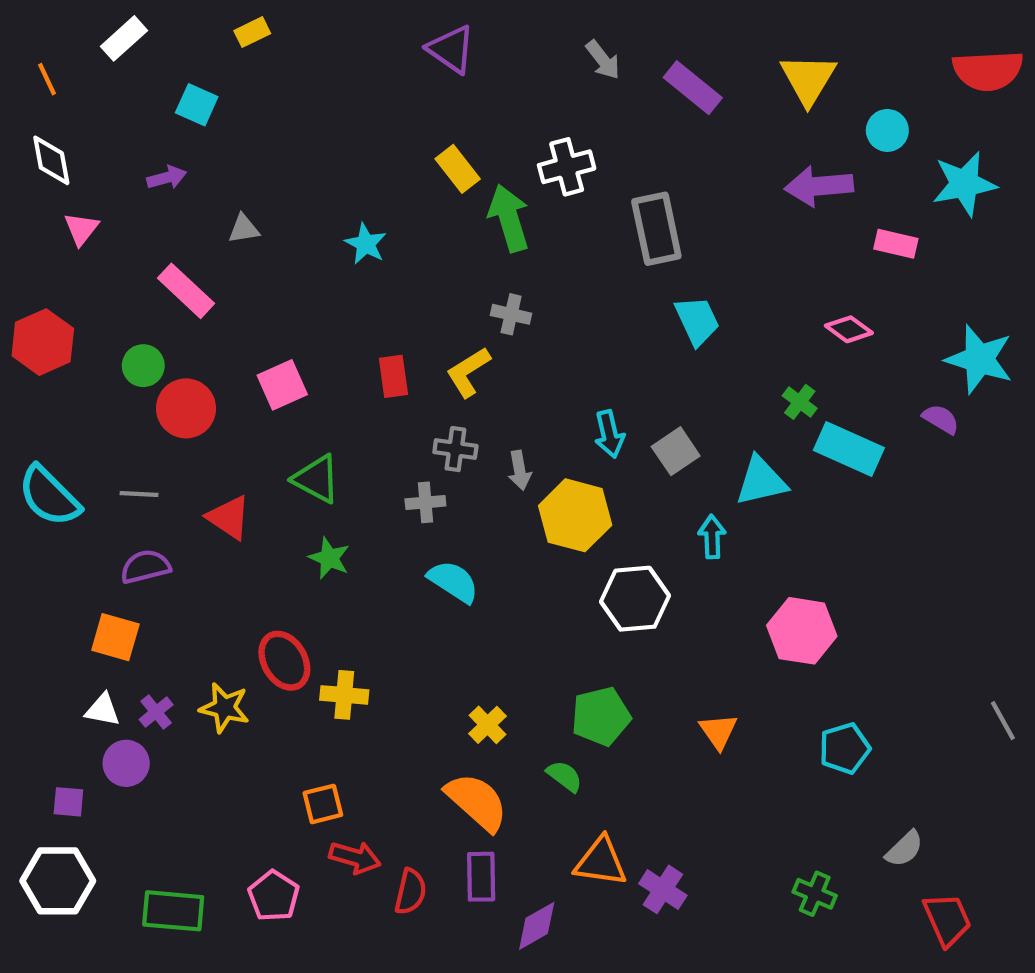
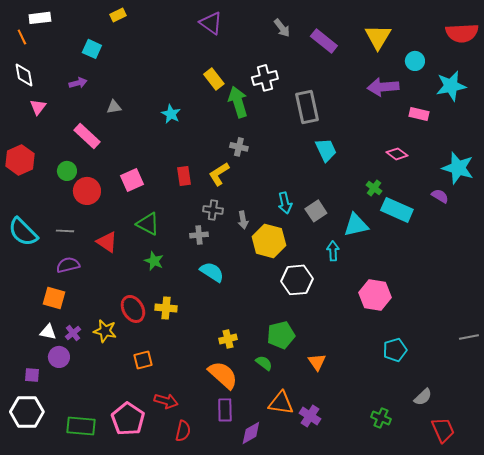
white rectangle: (124, 38) -> (40, 18), moved, turned 35
yellow cross: (344, 695) -> (166, 308), moved
gray line: (1003, 721) -> (469, 337), turned -72
yellow cross: (488, 725) -> (228, 339), turned 30
orange triangle: (718, 731) -> (317, 362), moved
orange square: (323, 804) -> (143, 360), moved
red semicircle: (411, 892) -> (183, 431), moved
pink pentagon: (274, 896) -> (128, 419), size x1.4

